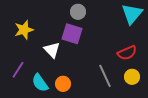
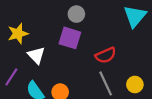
white triangle: (52, 50) -> (36, 55), moved
red semicircle: (127, 53) -> (106, 55), moved

